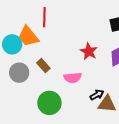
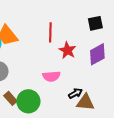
red line: (44, 17) -> (50, 32), moved
brown rectangle: (43, 66) -> (10, 98), moved

